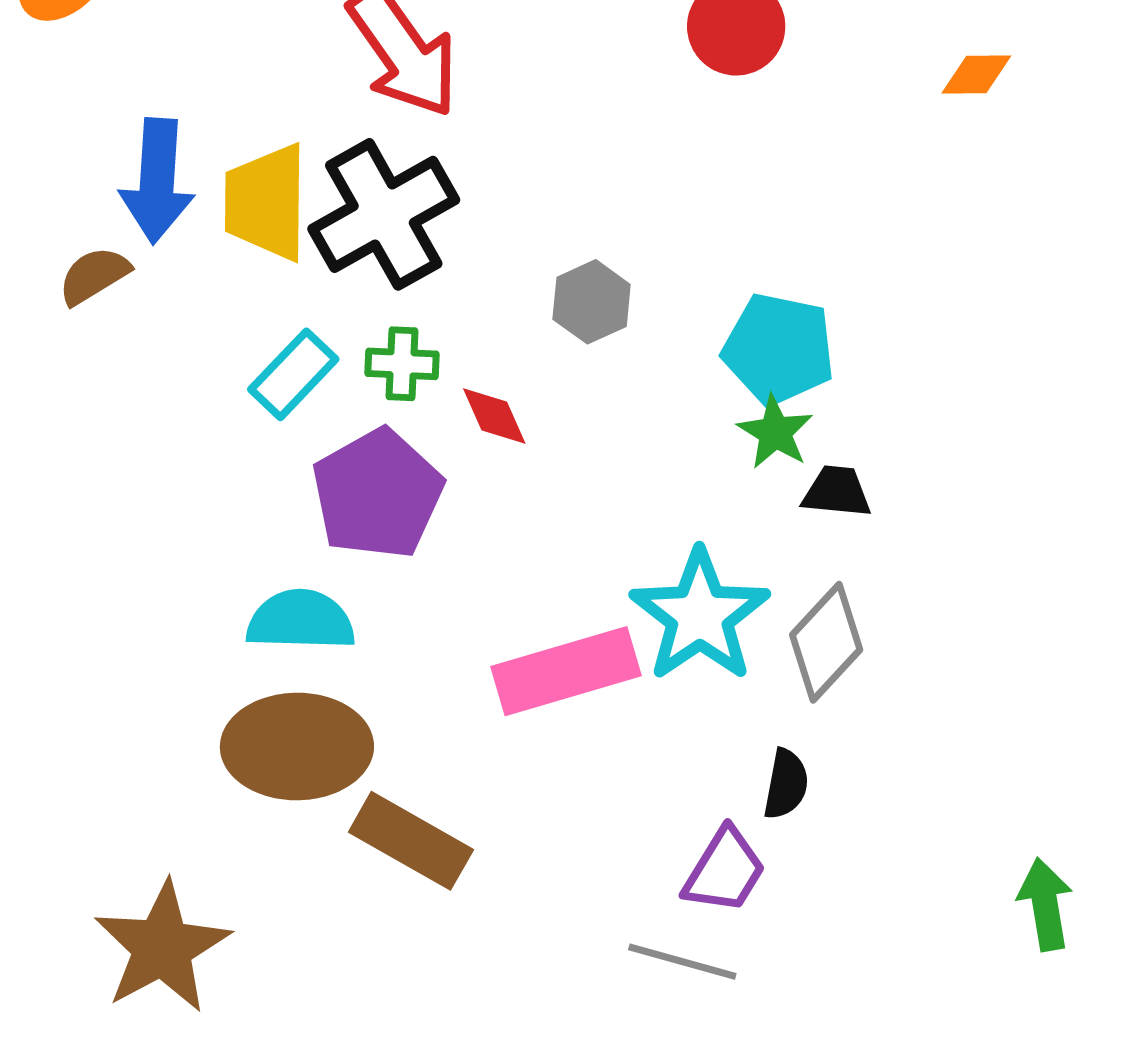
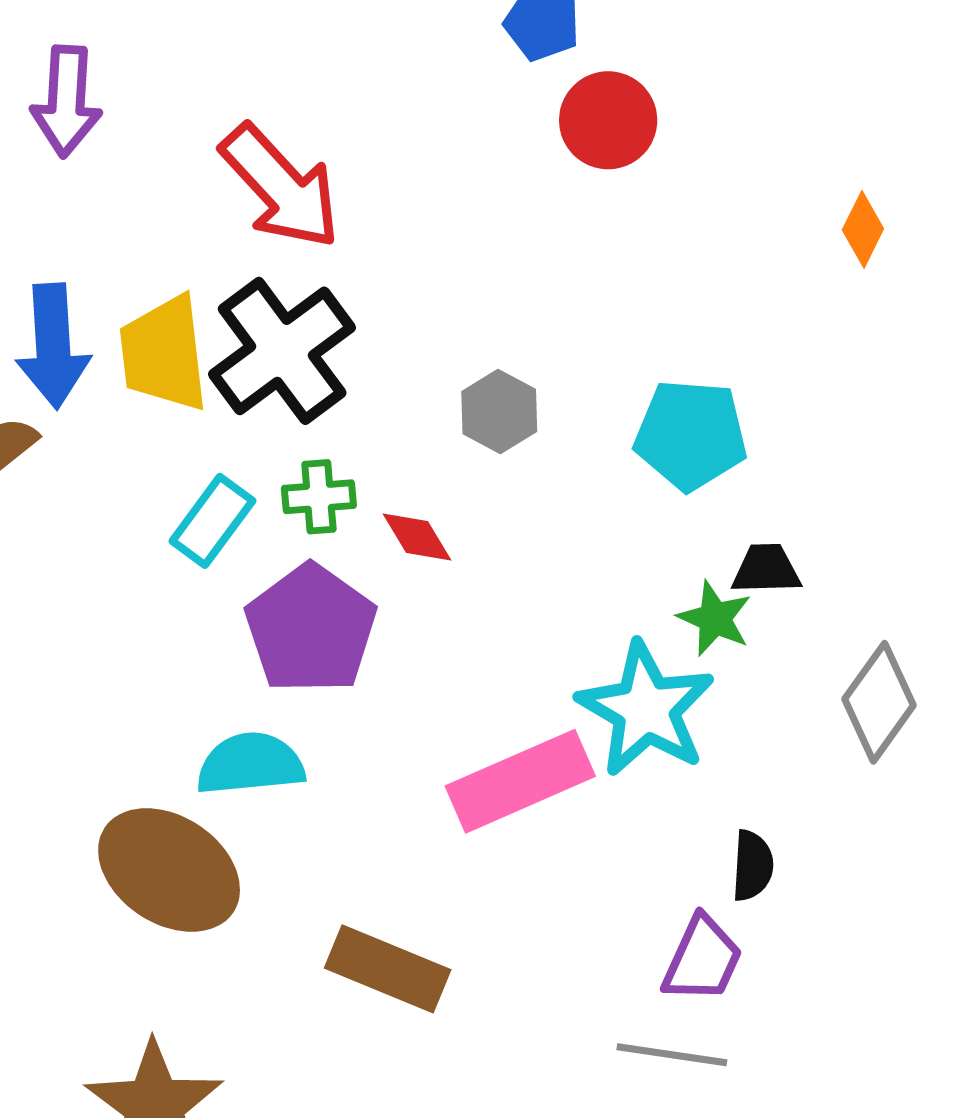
orange diamond: (976, 74) -> (863, 229), moved, turned -56
green star: (775, 432) -> (715, 618), moved
gray diamond: (826, 642) -> (879, 702), moved
brown ellipse: (297, 747) -> (169, 870), moved, turned 41

